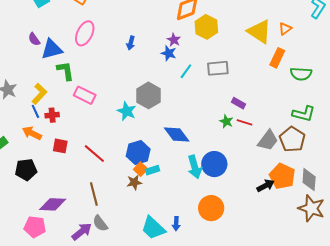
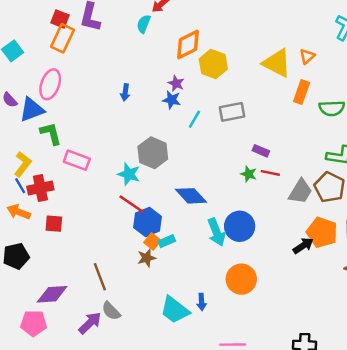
pink ellipse: (85, 33) -> (50, 84), moved
red cross: (52, 115) -> (40, 188), size x1.5
red line: (94, 154) -> (132, 204), moved

